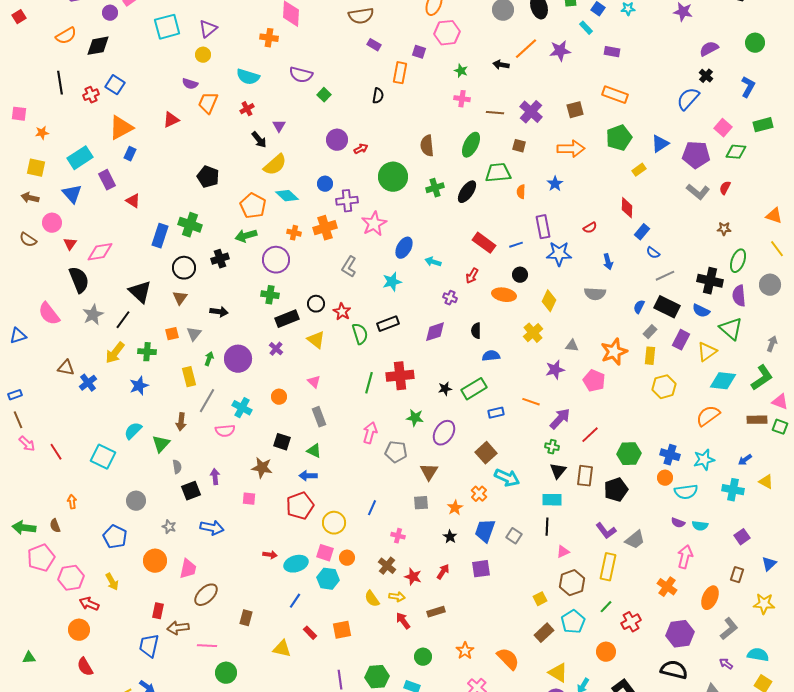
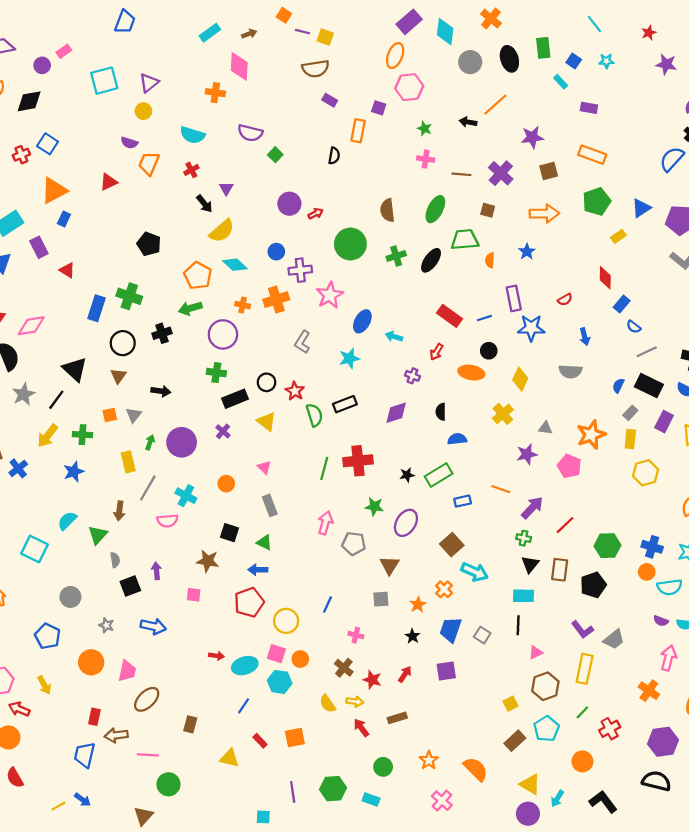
purple star: (560, 51) -> (532, 137), moved

